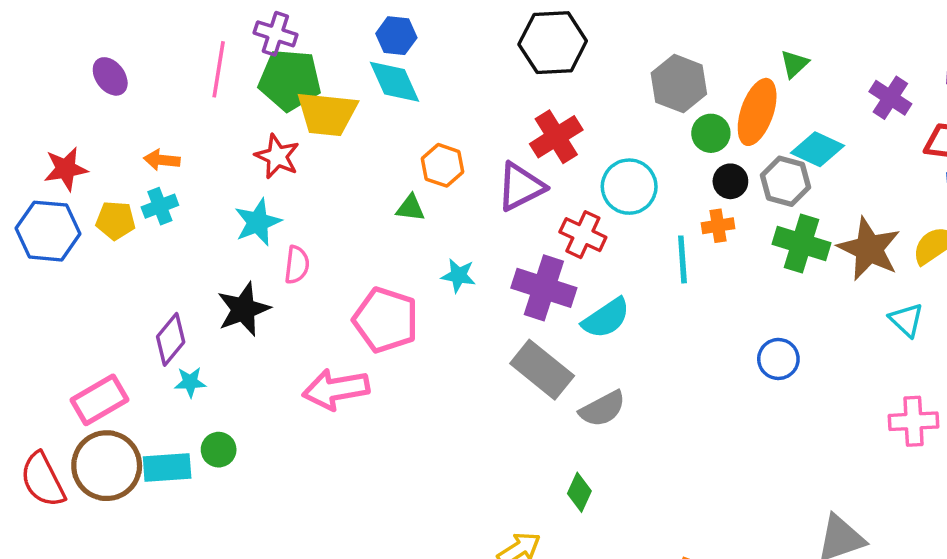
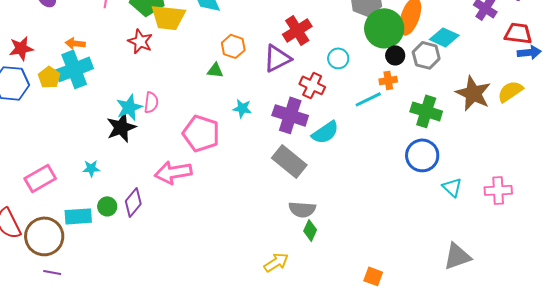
green circle: (711, 133) -> (384, 28), size x1.8
cyan circle: (629, 187) -> (338, 58), size x0.7
cyan cross: (160, 206) -> (74, 69), size x1.8
yellow pentagon: (116, 220) -> (49, 77), turned 30
cyan star: (258, 222) -> (129, 107), moved
green cross: (802, 243) -> (426, 111), moved
cyan line: (682, 259) -> (368, 99), turned 68
cyan triangle: (906, 320) -> (452, 187), moved
purple diamond: (171, 339) -> (133, 202), moved
blue circle: (778, 359) -> (422, 155), size x1.4
gray semicircle: (602, 409) -> (302, 209), moved, turned 32
brown circle: (107, 466) -> (44, 236), moved

